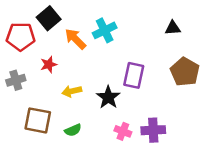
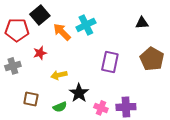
black star: (108, 97) -> (79, 93), moved
brown square: (38, 120) -> (31, 99), size x0.7

